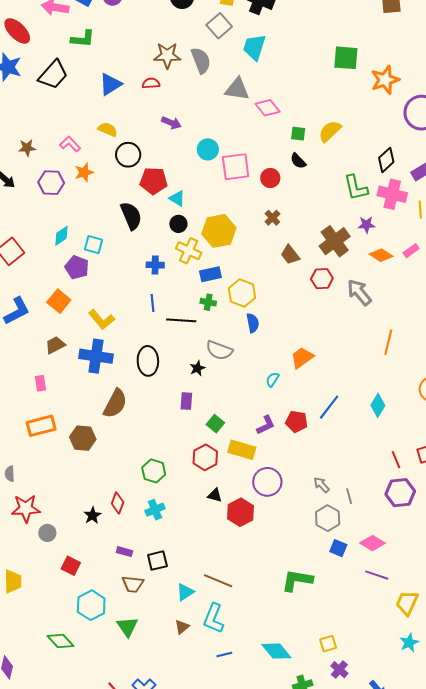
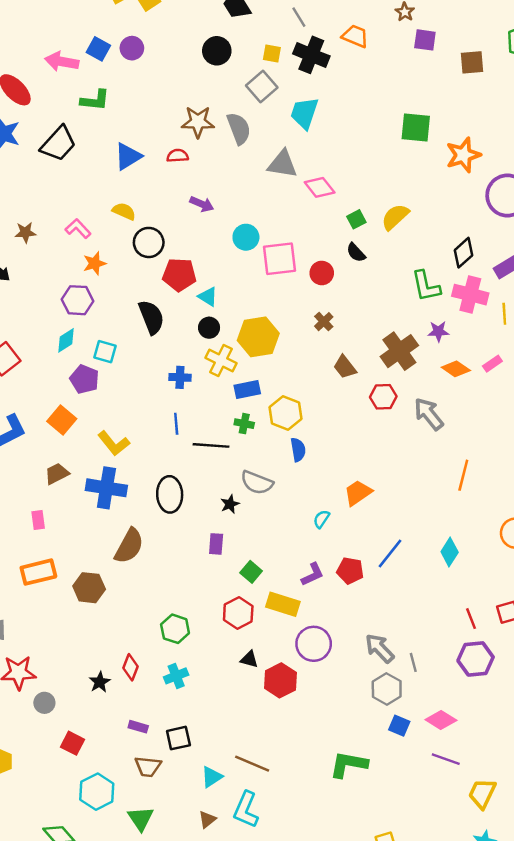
green square: (298, 134) -> (356, 219), turned -35
purple hexagon: (51, 183) -> (77, 300), moved
gray arrow: (321, 485) -> (380, 648), size x1.5

